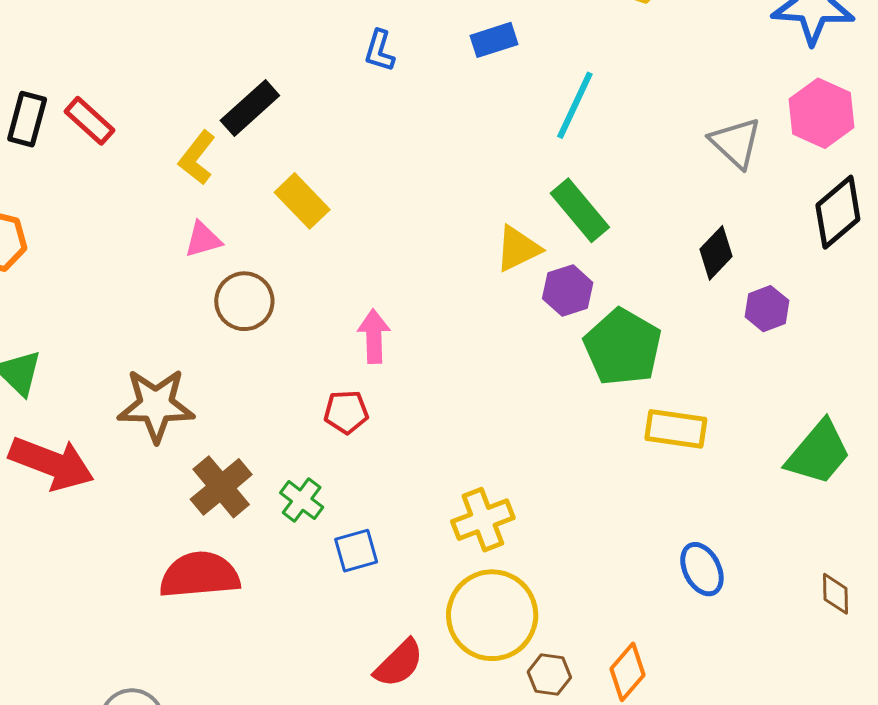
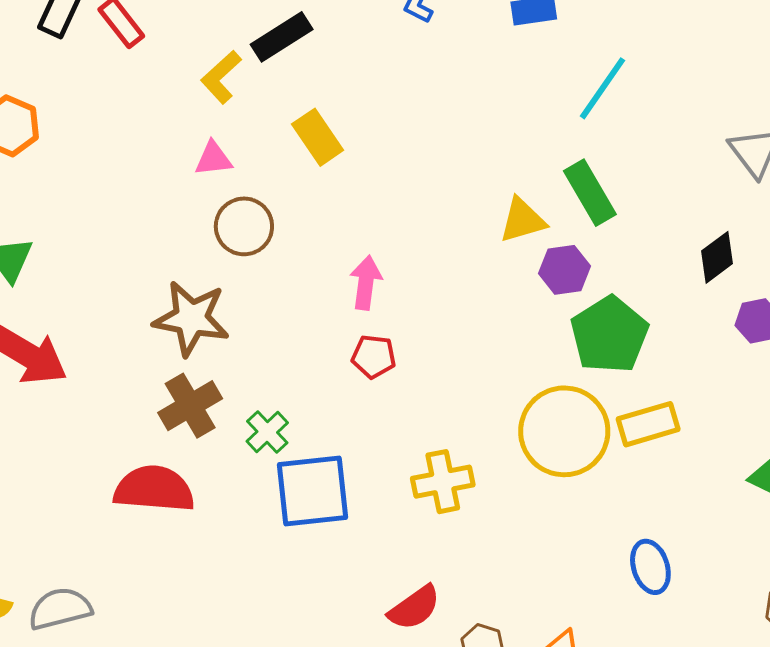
brown star: (156, 405) -> (191, 318), moved
red pentagon: (346, 412) -> (374, 356), moved
yellow rectangle: (676, 429) -> (648, 424), turned -34
blue square: (356, 551) -> (313, 491), size x1.8
yellow circle: (492, 615) -> (564, 431), moved
red semicircle: (399, 663) -> (414, 608), moved

